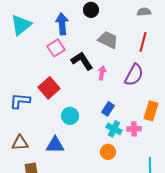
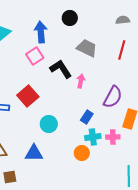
purple semicircle: (134, 75) -> (113, 97), moved
cyan cross: (114, 129) -> (93, 137), turned -35
orange circle: (108, 152) -> (82, 153), moved

